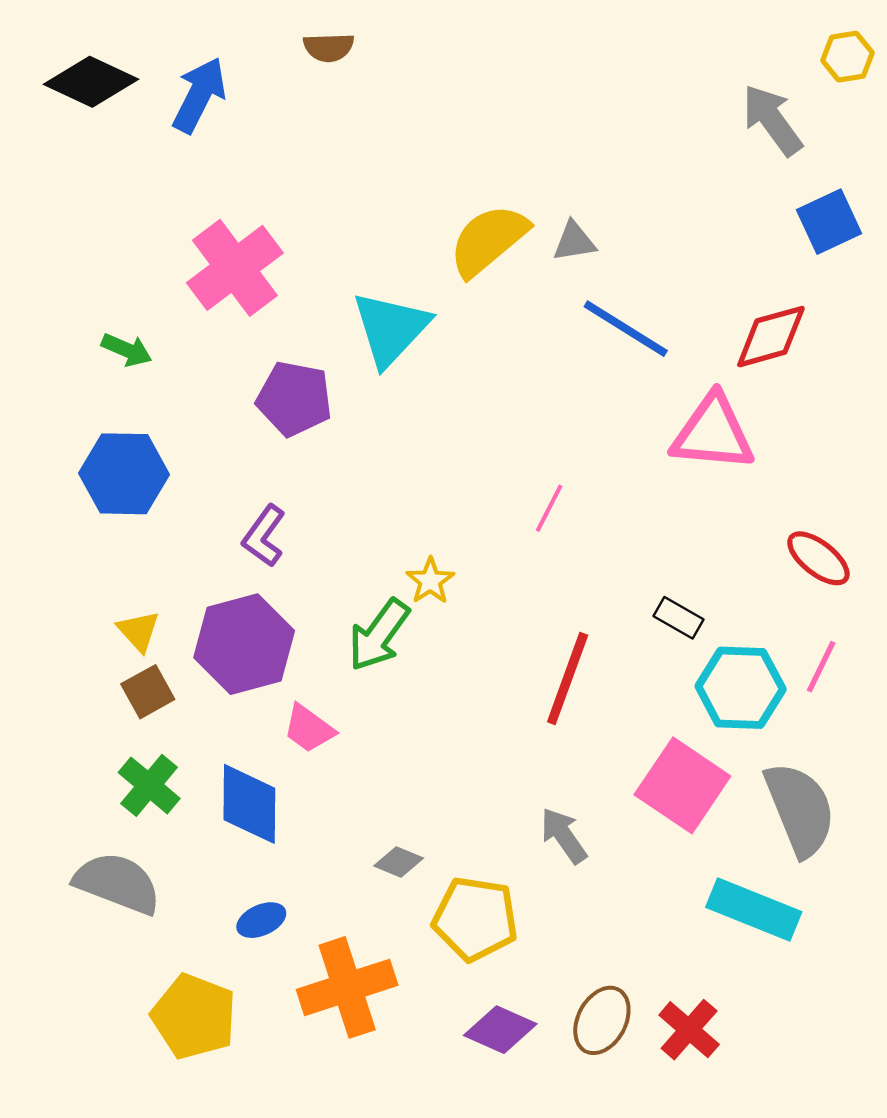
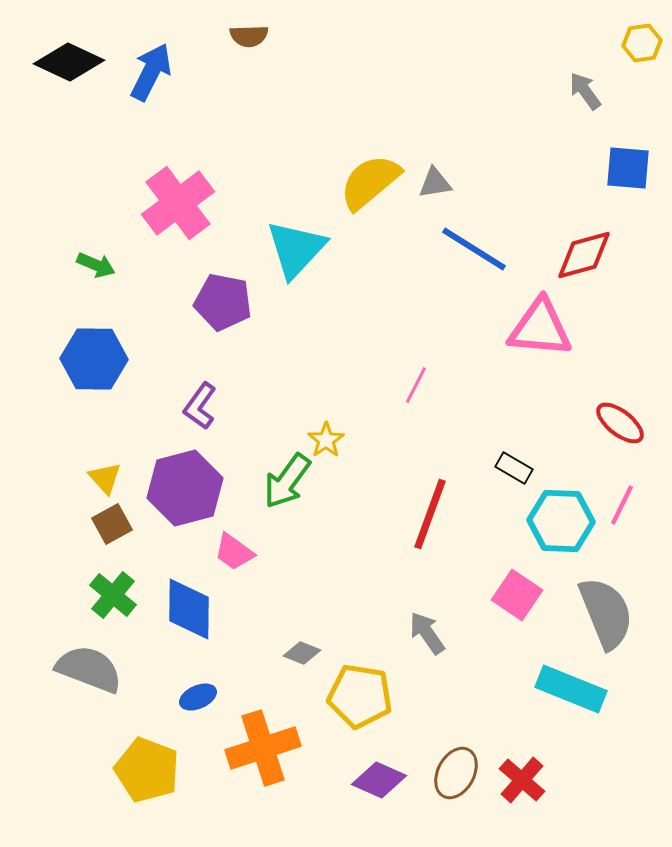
gray arrow: (772, 120) -> (585, 91), size x0.7
blue square: (829, 222) -> (628, 168), turned 30
pink square: (682, 785) -> (517, 595), size x0.7

